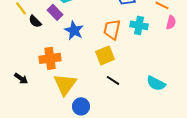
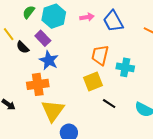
cyan cross: (139, 25) -> (125, 67), moved
blue star: (74, 30) -> (49, 60), moved
black line: (113, 80) -> (109, 104), moved

